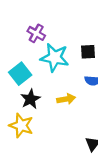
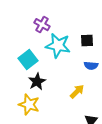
yellow arrow: (66, 99) -> (77, 92), moved, turned -35

